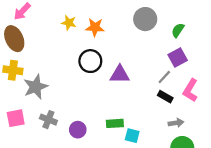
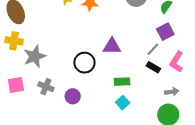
black circle: (90, 61) -> (84, 63), moved
green rectangle: (115, 123) -> (122, 82), moved
gray arrow: (176, 123) -> (172, 92), moved
cyan square: (132, 136) -> (123, 103), turned 32

